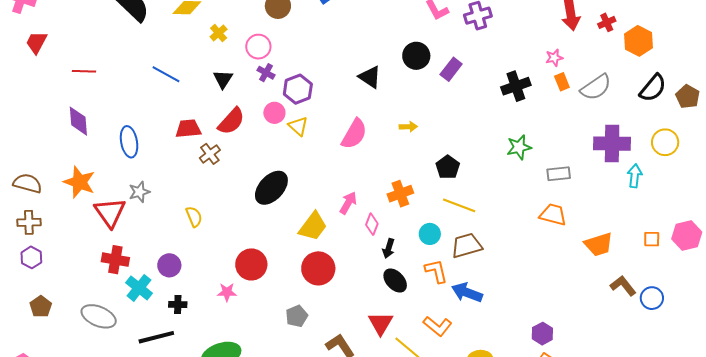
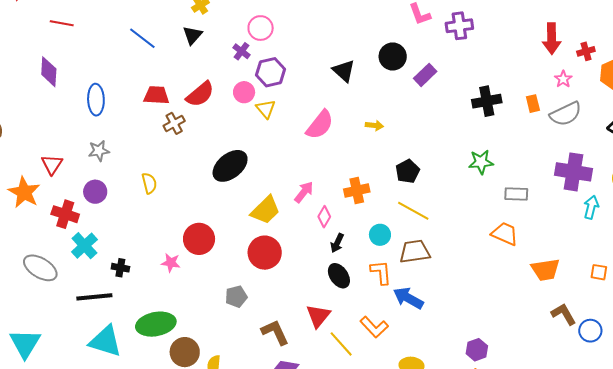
pink circle: (258, 47) -> (261, 28), moved
pink star: (554, 58) -> (563, 79), moved, turned -30
black triangle: (223, 79) -> (192, 35), moved
orange star: (79, 182) -> (24, 192), moved
red triangle: (110, 213) -> (52, 164), moved, size x0.7
purple circle: (169, 265) -> (95, 192), moved

